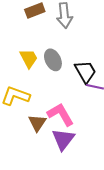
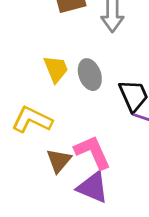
purple triangle: (63, 139) -> (93, 187), turned -50

